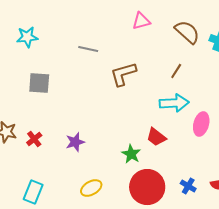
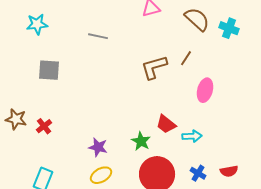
brown L-shape: (123, 74) -> (154, 67), moved
cyan arrow: (174, 103) -> (192, 136), moved, size x0.7
pink ellipse: (201, 124) -> (205, 90), moved
purple star: (75, 142) -> (98, 147), moved, turned 30

